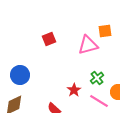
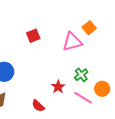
orange square: (105, 31) -> (89, 28), turned -32

